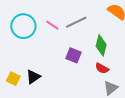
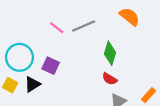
cyan circle: (23, 26) -> (19, 57), moved
purple square: (73, 55) -> (51, 66), moved

